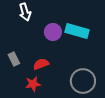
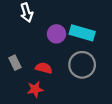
red semicircle: (41, 64) -> (44, 68), turned 35
gray circle: (83, 81) -> (82, 65), moved

